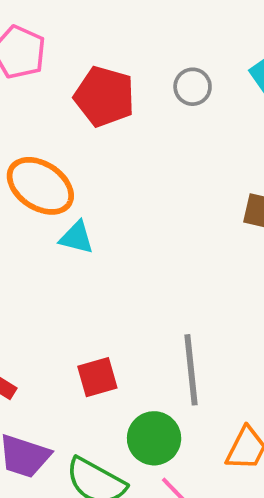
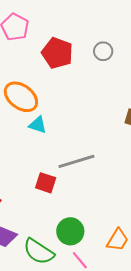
gray line: (191, 370) -> (76, 161), moved, turned 75
red square: (97, 377) -> (46, 183), moved, turned 30

